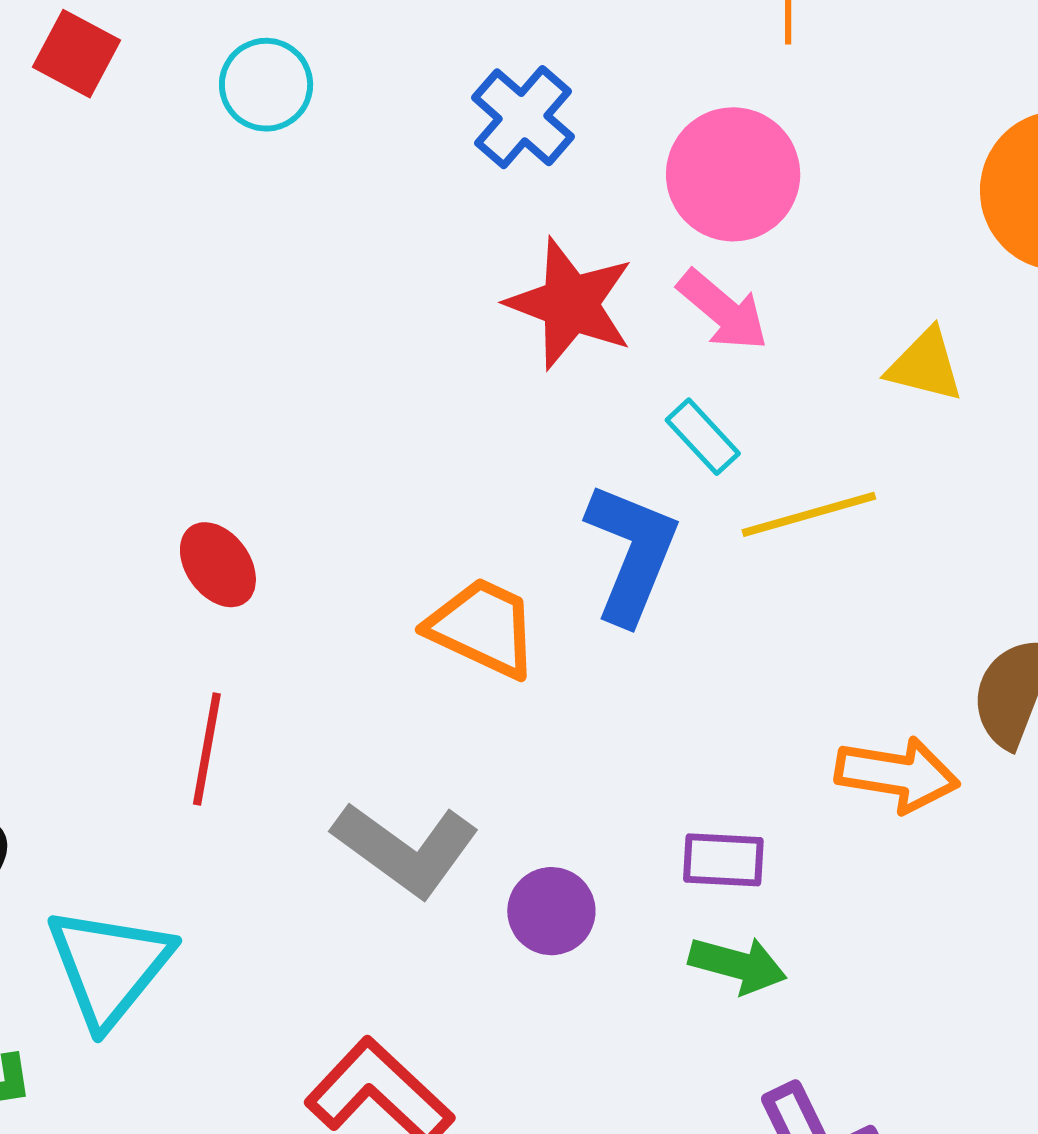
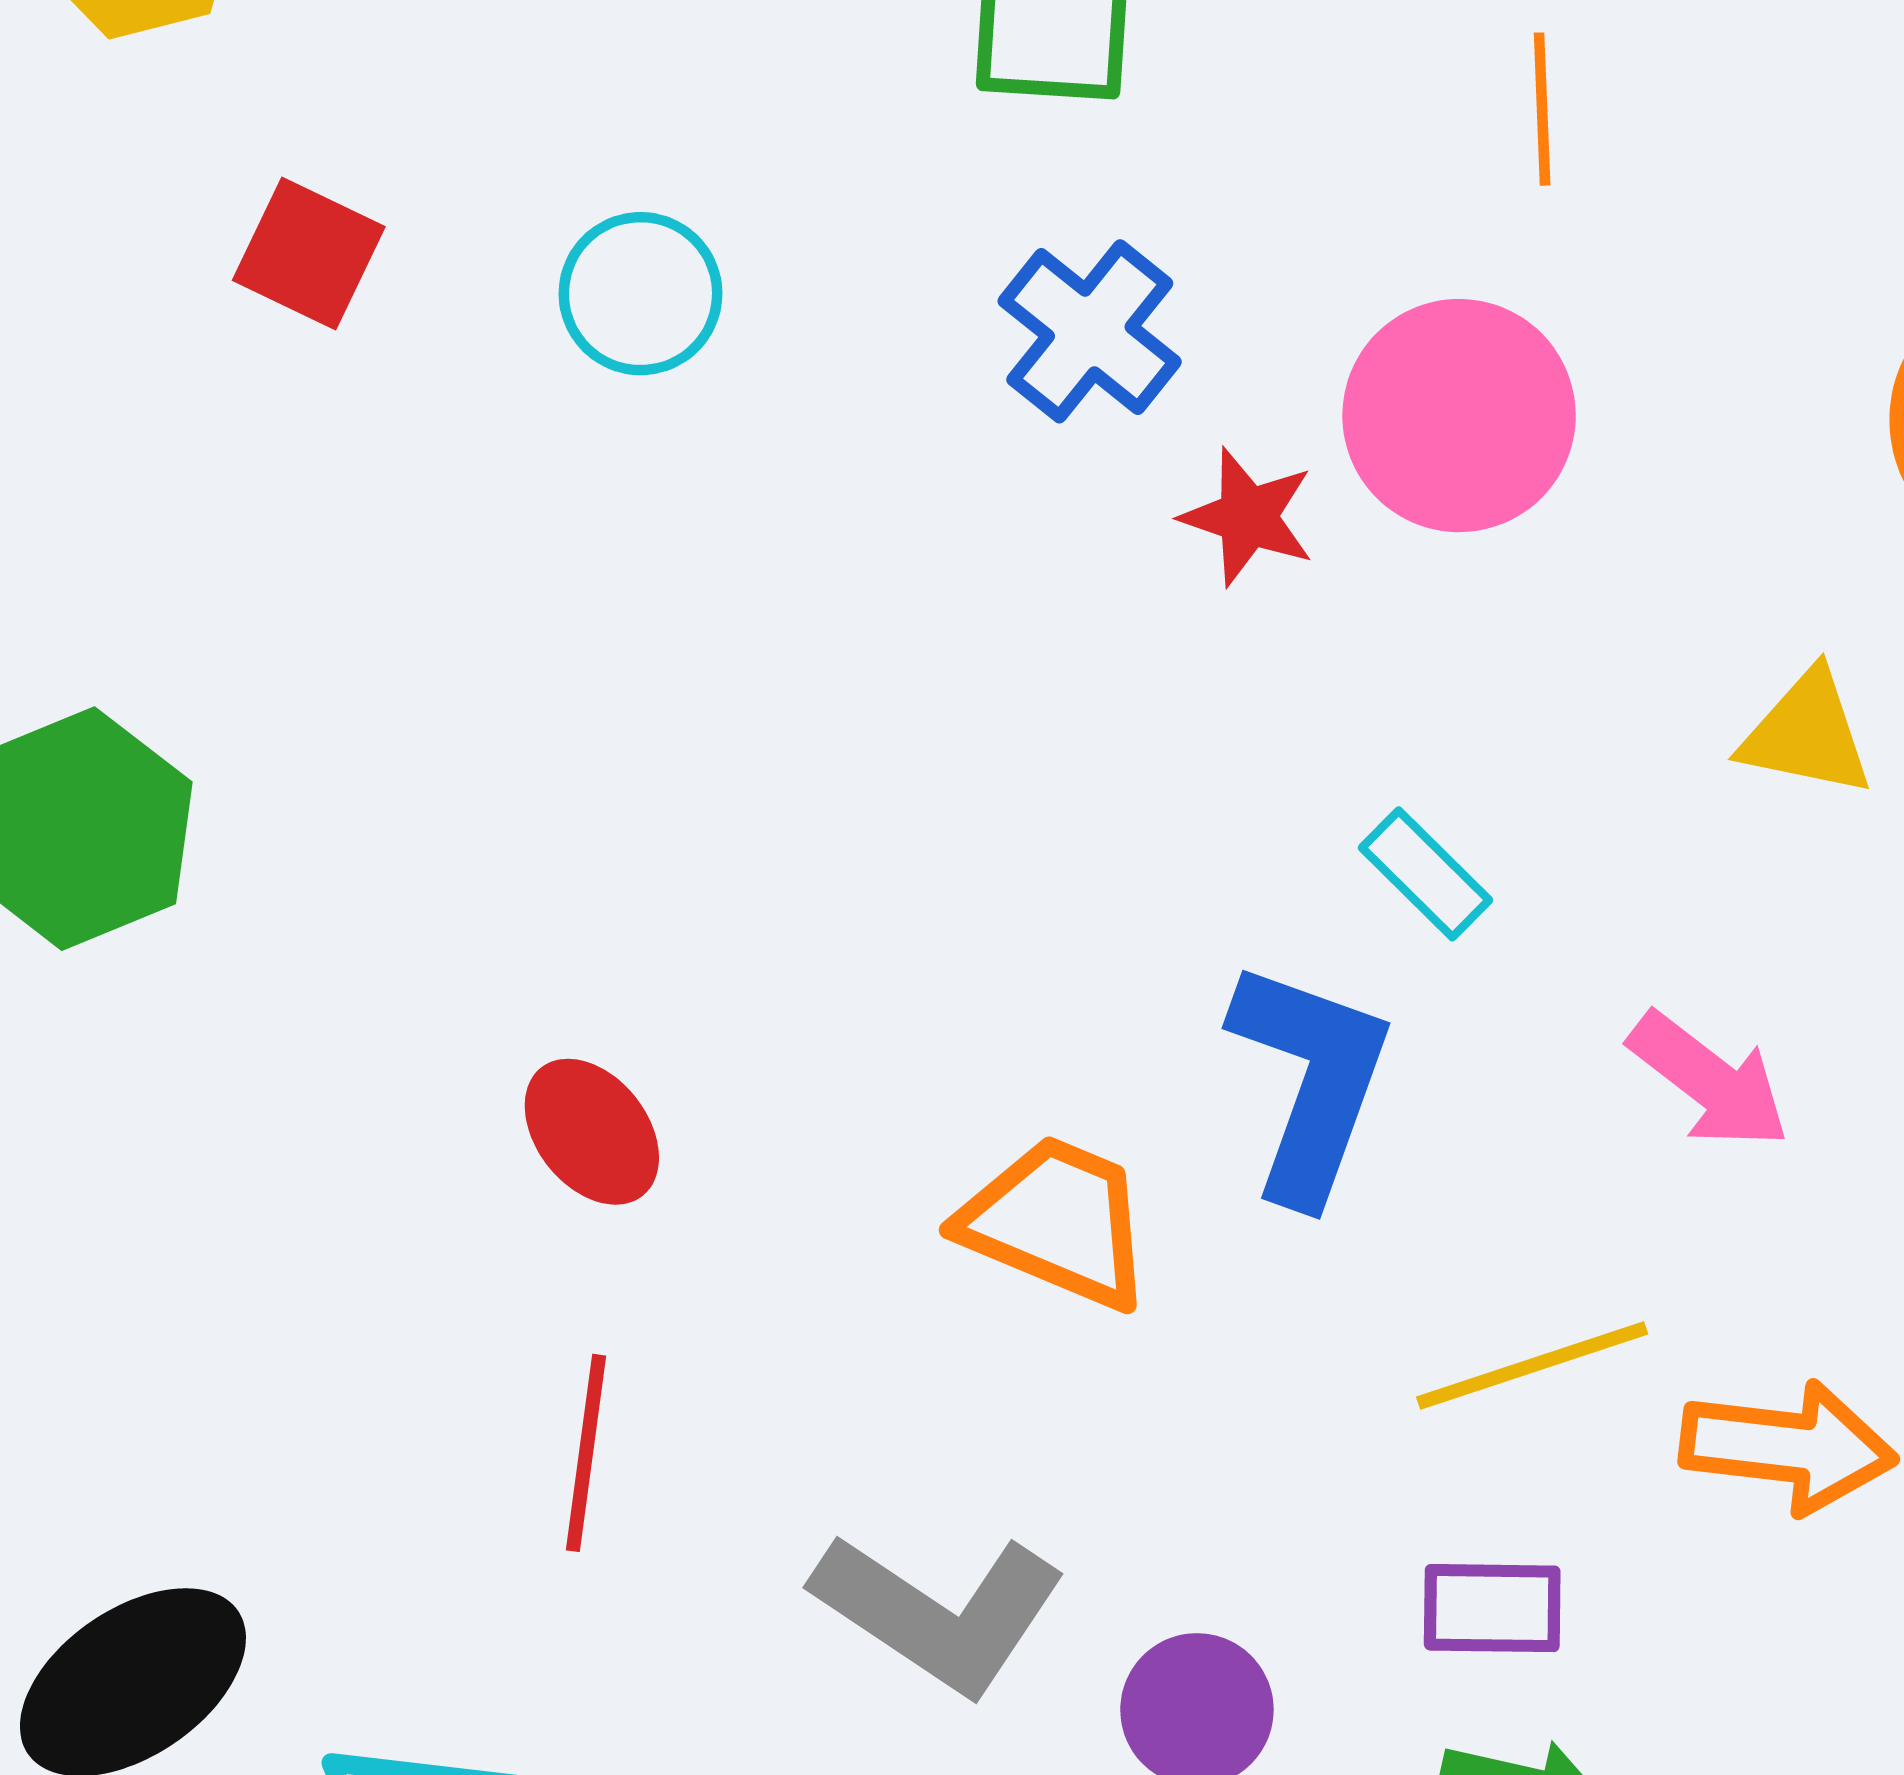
red star: (570, 304) -> (1248, 517), moved, size x0.6
pink arrow: (723, 310) -> (1709, 1081), moved
yellow line: (809, 514) -> (1532, 1365), moved

